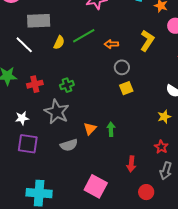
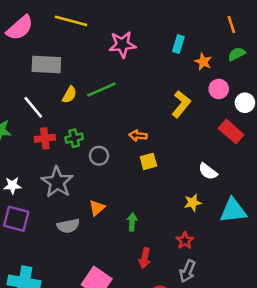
orange arrow: (111, 44) -> (138, 136), moved
white line: (24, 45) -> (33, 107), moved
gray circle: (122, 67) -> (99, 156), moved
red cross: (35, 84) -> (45, 138), moved
green cross: (67, 85) -> (74, 138), moved
green arrow: (111, 129) -> (132, 222), moved

